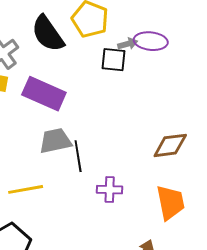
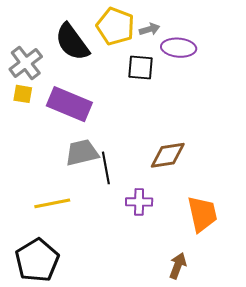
gray arrow: (128, 44) -> (150, 29), moved
brown diamond: (170, 145) -> (168, 155), moved

